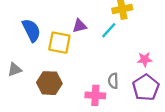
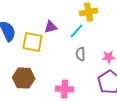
gray semicircle: (113, 81) -> (81, 54), moved

